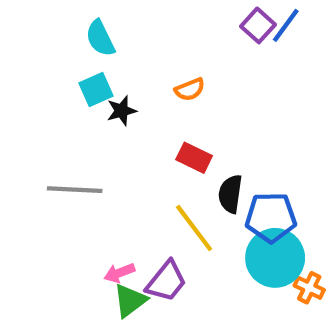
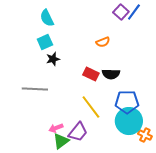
orange semicircle: (190, 89) -> (103, 42), moved
black star: (122, 111) -> (53, 59), moved
black semicircle: (230, 194) -> (111, 74), moved, turned -96

